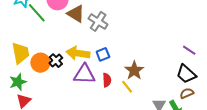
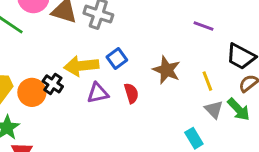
purple line: (189, 50) -> (204, 26), moved
purple triangle: (84, 74) -> (98, 93), size x0.7
yellow line: (127, 87) -> (207, 81), moved, turned 32

